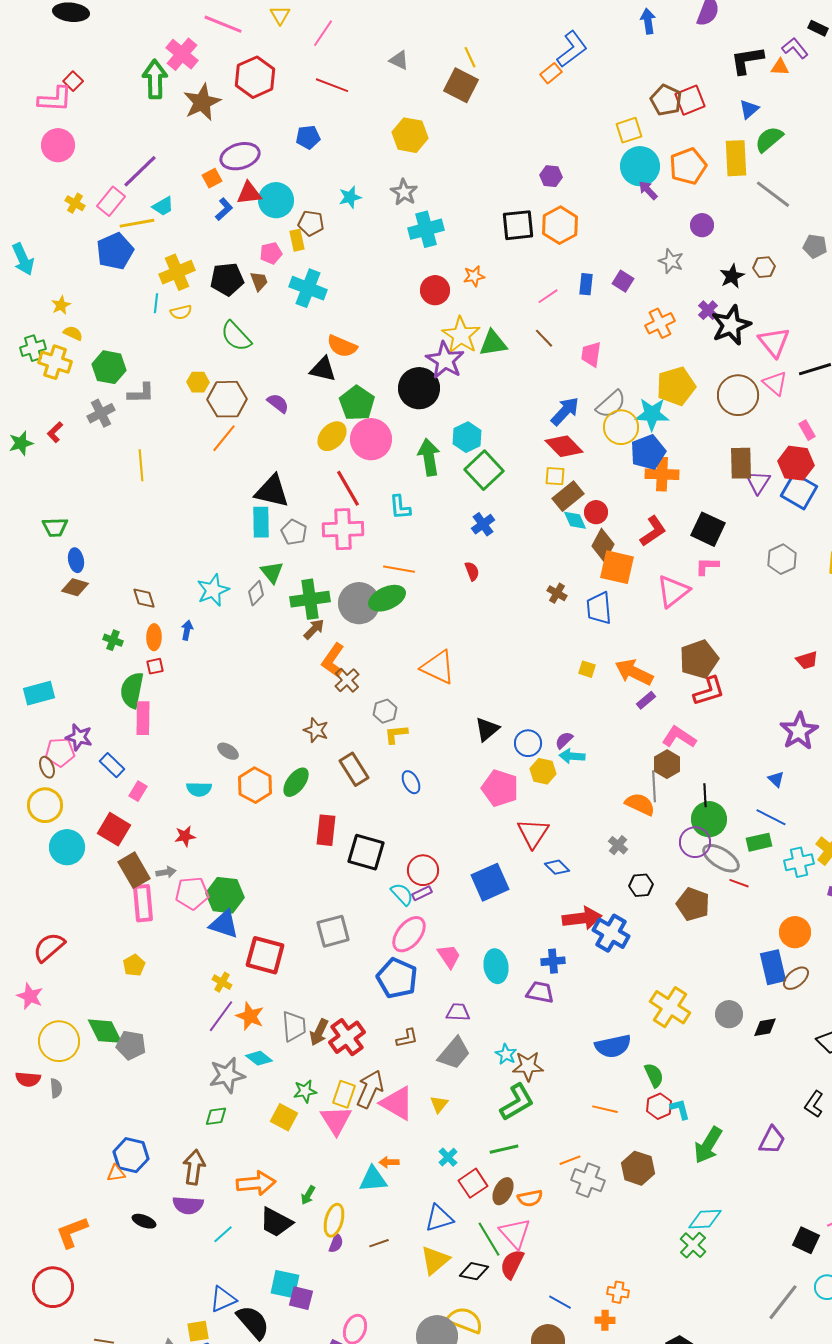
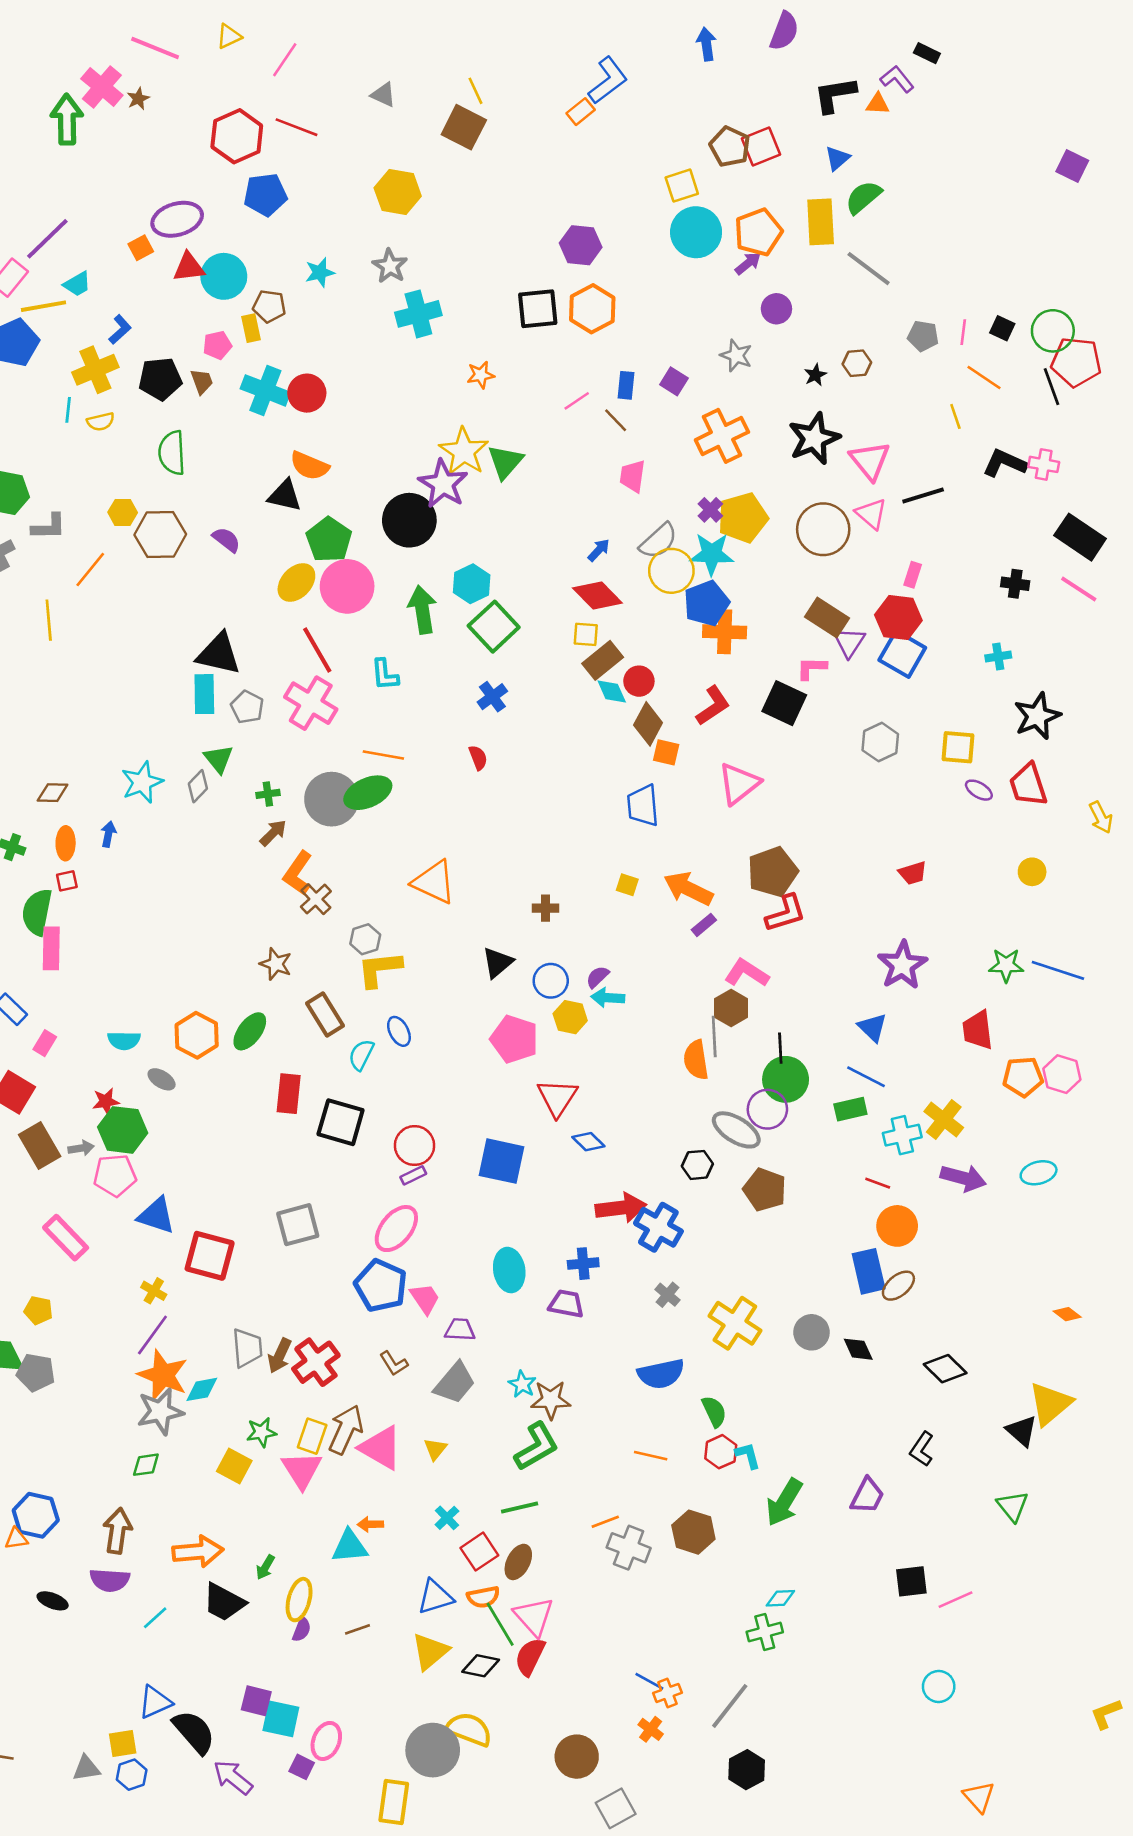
yellow triangle: (280, 15) -> (229, 36), turned 35
red hexagon: (255, 77) -> (237, 136), moved
brown star: (202, 102) -> (138, 99), moved, size x0.5
blue pentagon: (308, 137) -> (265, 195), size x1.4
purple hexagon: (551, 176) -> (581, 245), size x1.4
purple arrow: (648, 190) -> (748, 263), moved, turned 95
blue L-shape: (224, 209) -> (120, 330), moved
black star: (732, 276) -> (815, 375), size x0.7
red circle: (435, 290) -> (307, 393), moved
purple cross: (708, 310) -> (710, 510), moved
orange cross: (660, 323) -> (722, 436), size x1.4
green semicircle: (236, 336) -> (172, 453), turned 40
brown line: (544, 338) -> (616, 420), moved
green triangle: (493, 343) -> (505, 462), turned -40
blue arrow: (565, 411) -> (599, 550), size x0.6
pink rectangle: (807, 430) -> (913, 575), turned 48
orange line: (224, 438) -> (90, 570), moved
brown rectangle: (741, 463) -> (827, 618), turned -56
pink cross: (343, 529) -> (311, 703), turned 33
pink L-shape: (707, 566) -> (811, 668), moved
orange square: (617, 567) -> (666, 752), size x0.6
brown cross: (557, 593) -> (546, 908), moved, turned -30
brown diamond: (144, 598) -> (53, 793), turned -70
green cross: (310, 599) -> (268, 794), size x0.5
yellow L-shape: (396, 734) -> (379, 969), size x1.5
gray ellipse: (228, 751) -> (162, 1079), moved
blue triangle: (776, 779) -> (872, 1027), size x1.4
orange semicircle: (640, 804) -> (696, 1060), turned -124
gray cross: (618, 845) -> (667, 1295), moved
gray ellipse: (721, 858) -> (736, 1130), moved
blue square: (490, 882) -> (501, 1161), turned 36
red line: (739, 883) -> (878, 1183), moved
cyan semicircle: (402, 894) -> (361, 1055), moved, turned -110
green hexagon: (225, 895) -> (123, 1130), moved
pink rectangle: (143, 903) -> (66, 1238), moved, turned -39
pink trapezoid: (449, 956) -> (425, 1299), moved
yellow pentagon: (134, 965) -> (38, 1310), moved, turned -30
orange star: (250, 1016) -> (163, 1375), moved, size x1.4
black diamond: (765, 1027) -> (858, 1349), turned 75
brown L-shape: (407, 1038) -> (394, 1363), turned 70
cyan diamond: (259, 1058) -> (202, 1389), turned -48
orange semicircle: (530, 1198) -> (483, 1597), moved
cyan diamond: (705, 1219) -> (780, 1598), size x0.7
black square: (806, 1240) -> (911, 1581), moved, turned -32
green cross: (693, 1245) -> (765, 1632), turned 32
cyan square: (285, 1284) -> (281, 1719), moved
orange cross: (618, 1292) -> (667, 1693), turned -30
blue line: (560, 1302) -> (649, 1681), moved
gray line: (783, 1302) -> (730, 1706), moved
orange cross: (605, 1320) -> (651, 1729), turned 36

